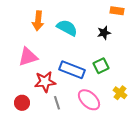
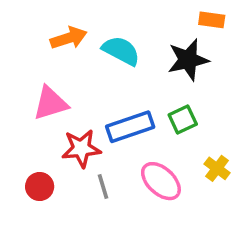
orange arrow: (38, 21) -> (69, 38), turned -114
black star: (104, 33) -> (188, 60), size x1.6
blue rectangle: (72, 70) -> (130, 127), turned -40

